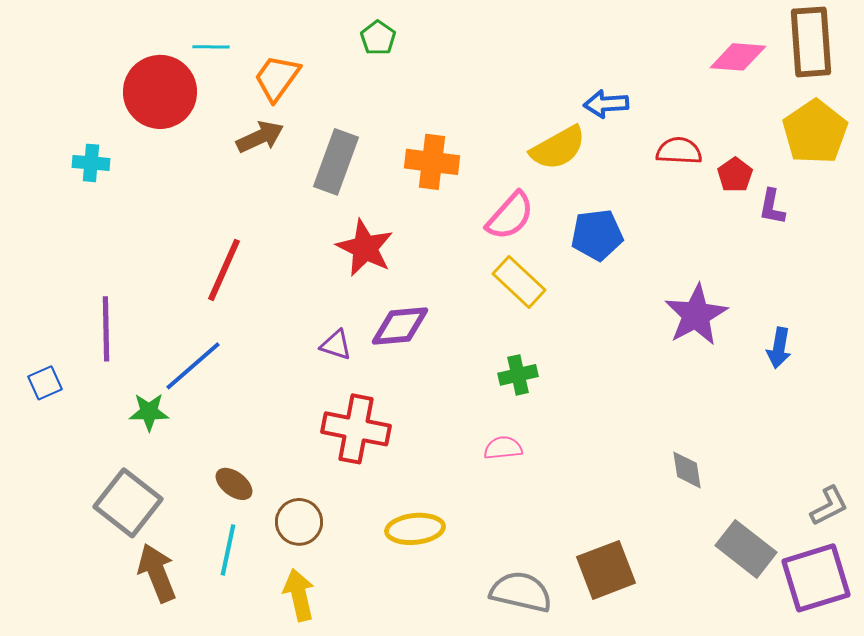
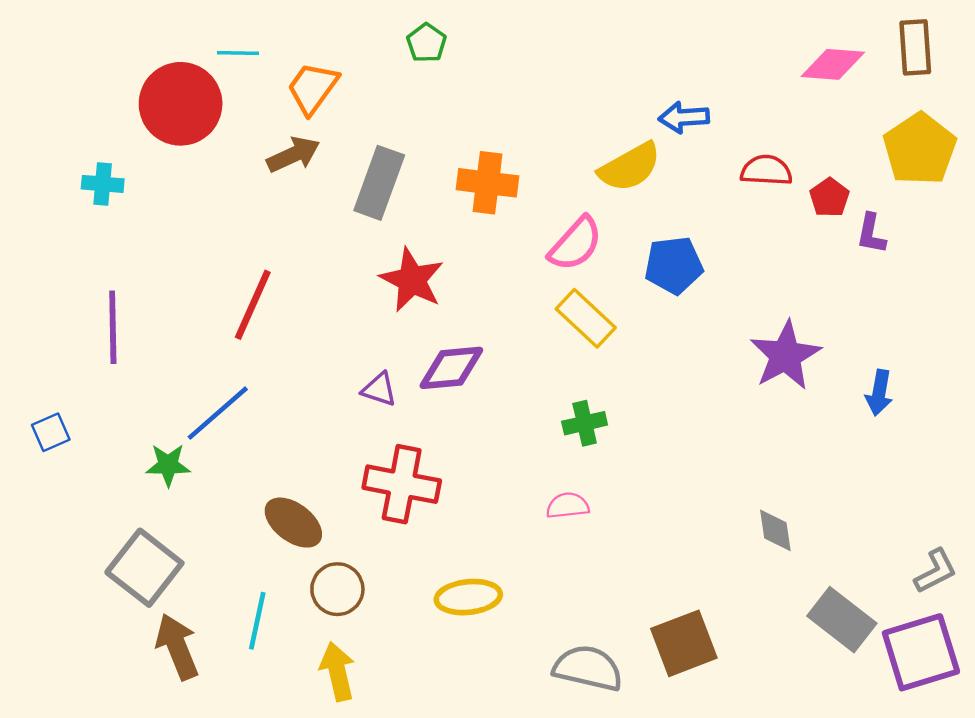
brown rectangle: (811, 42) -> (915, 47), size x0.7
purple line: (106, 329) -> (113, 327), moved
brown ellipse: (234, 484) -> (293, 523), moved, size x1.4

